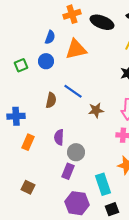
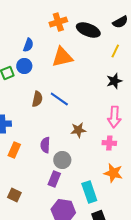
blue semicircle: (50, 37) -> (28, 45), moved
blue circle: (46, 61) -> (24, 66), moved
brown semicircle: (51, 100) -> (37, 99), moved
brown star: (96, 110) -> (78, 130), moved

